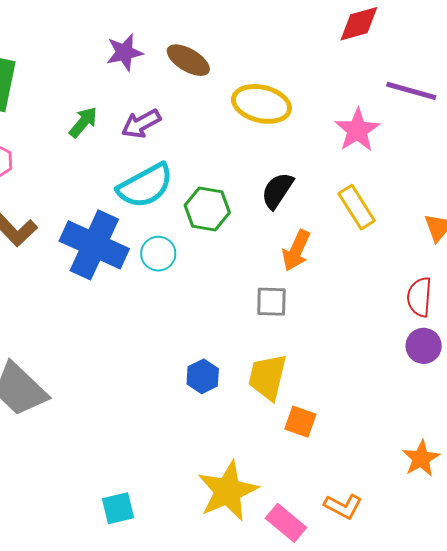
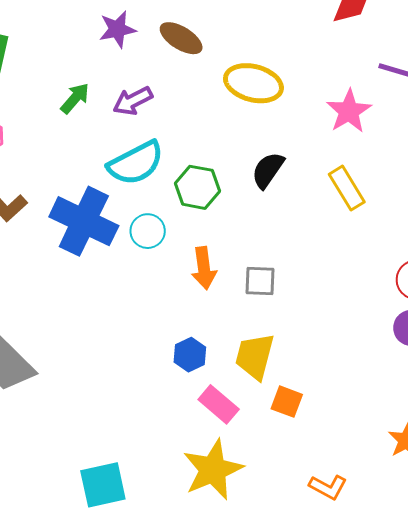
orange arrow: (296, 250) -> (204, 268), moved, turned -33
cyan square: (118, 508) -> (103, 485), size x1.4
pink rectangle: (286, 523) -> (219, 404), moved

